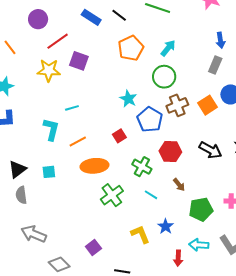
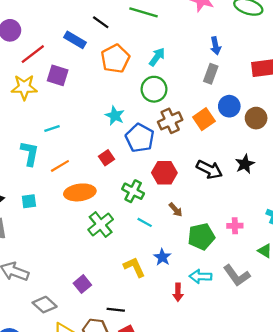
blue rectangle: (91, 17) -> (75, 40), moved

